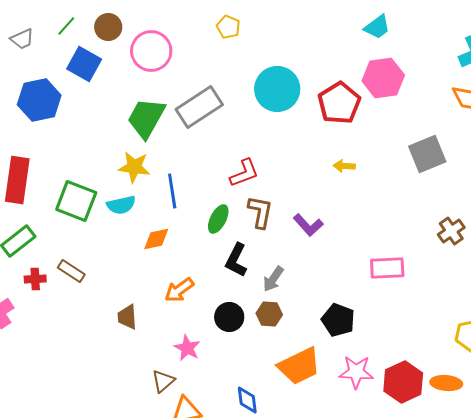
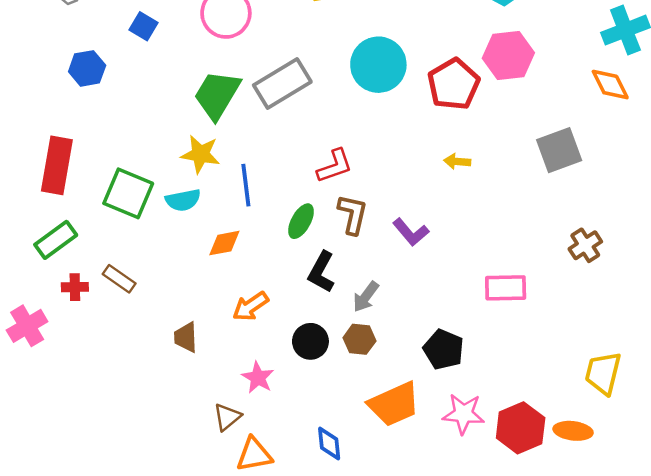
blue square: (84, 64) -> (144, 26), size x0.7
blue hexagon: (39, 100) -> (87, 68), size x0.7

